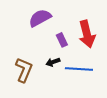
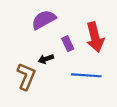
black arrow: (53, 62) -> (46, 59), moved

